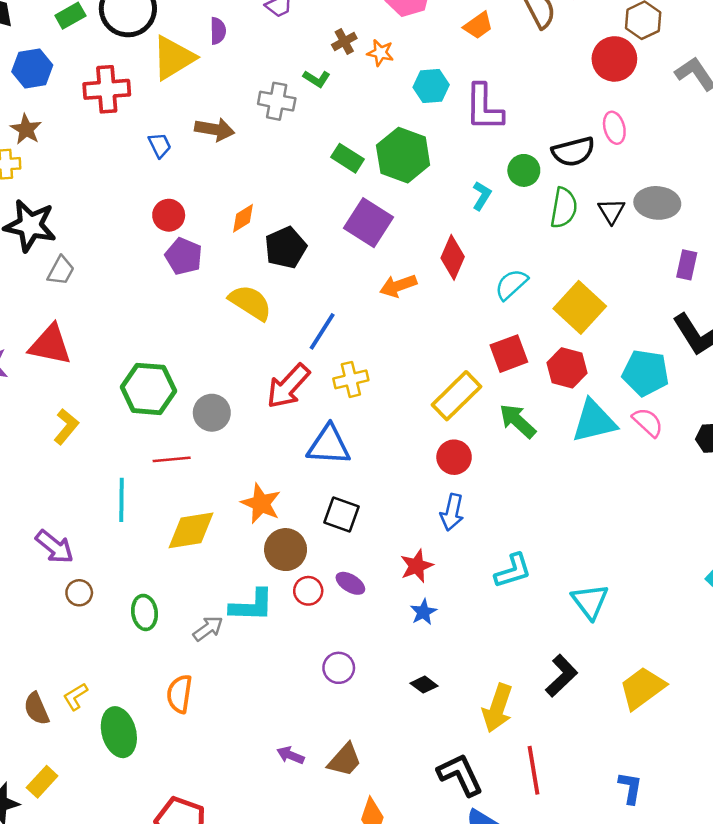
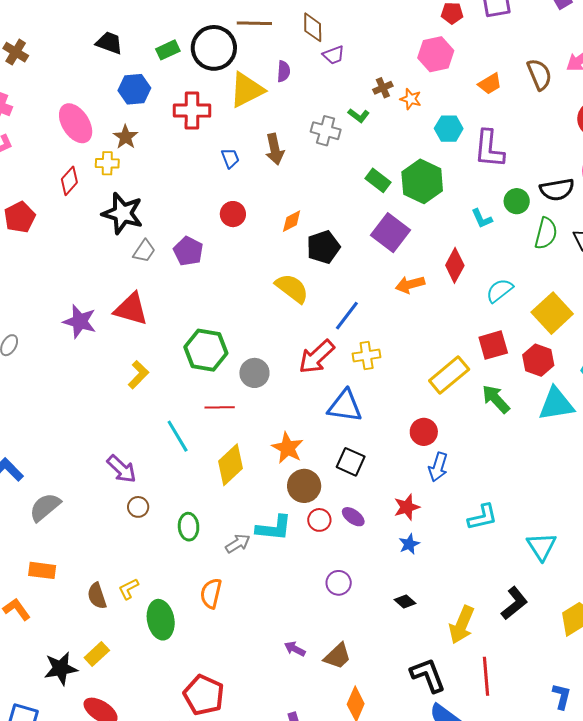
brown arrow: (215, 129) -> (275, 149), turned 64
cyan L-shape: (482, 196) -> (482, 219), turned 120
purple pentagon: (184, 256) -> (188, 251), moved
red circle: (454, 457) -> (424, 432), moved
cyan line: (122, 500) -> (178, 436), turned -36
yellow diamond: (191, 530) -> (231, 465), turned -39

